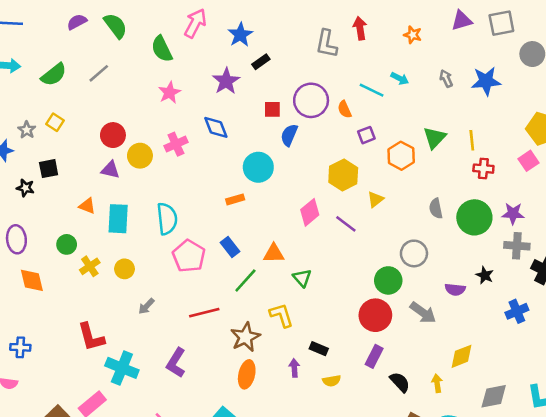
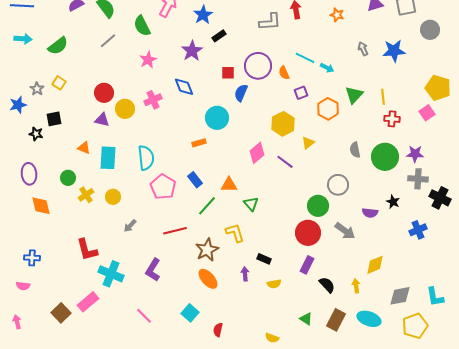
gray L-shape: (326, 44) -> (270, 22), turned -105
gray line: (99, 73) -> (108, 41), moved
cyan arrow: (400, 78) -> (327, 68), moved
orange ellipse: (247, 374) -> (208, 279), turned -55

